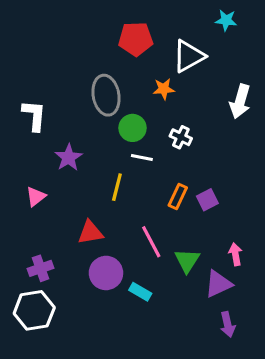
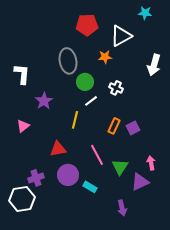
white line: (142, 158) -> (91, 101), turned -48
purple cross: (40, 268) -> (36, 178), moved
purple arrow: (228, 324) -> (122, 208), moved

